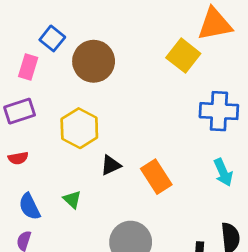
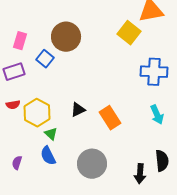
blue square: (52, 38) -> (45, 59), moved
yellow hexagon: (79, 128) -> (37, 113), moved
blue semicircle: (29, 207) -> (48, 156), moved

